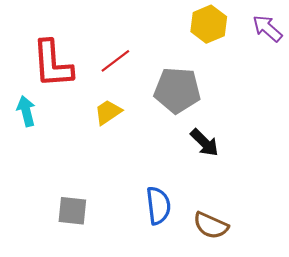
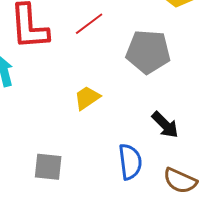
yellow trapezoid: (108, 112) -> (87, 98), moved
black arrow: (204, 143) -> (165, 125), moved

